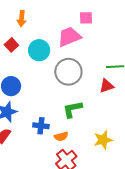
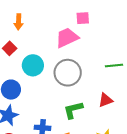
cyan circle: (39, 50) -> (33, 65), moved
red triangle: (107, 86) -> (106, 100), moved

